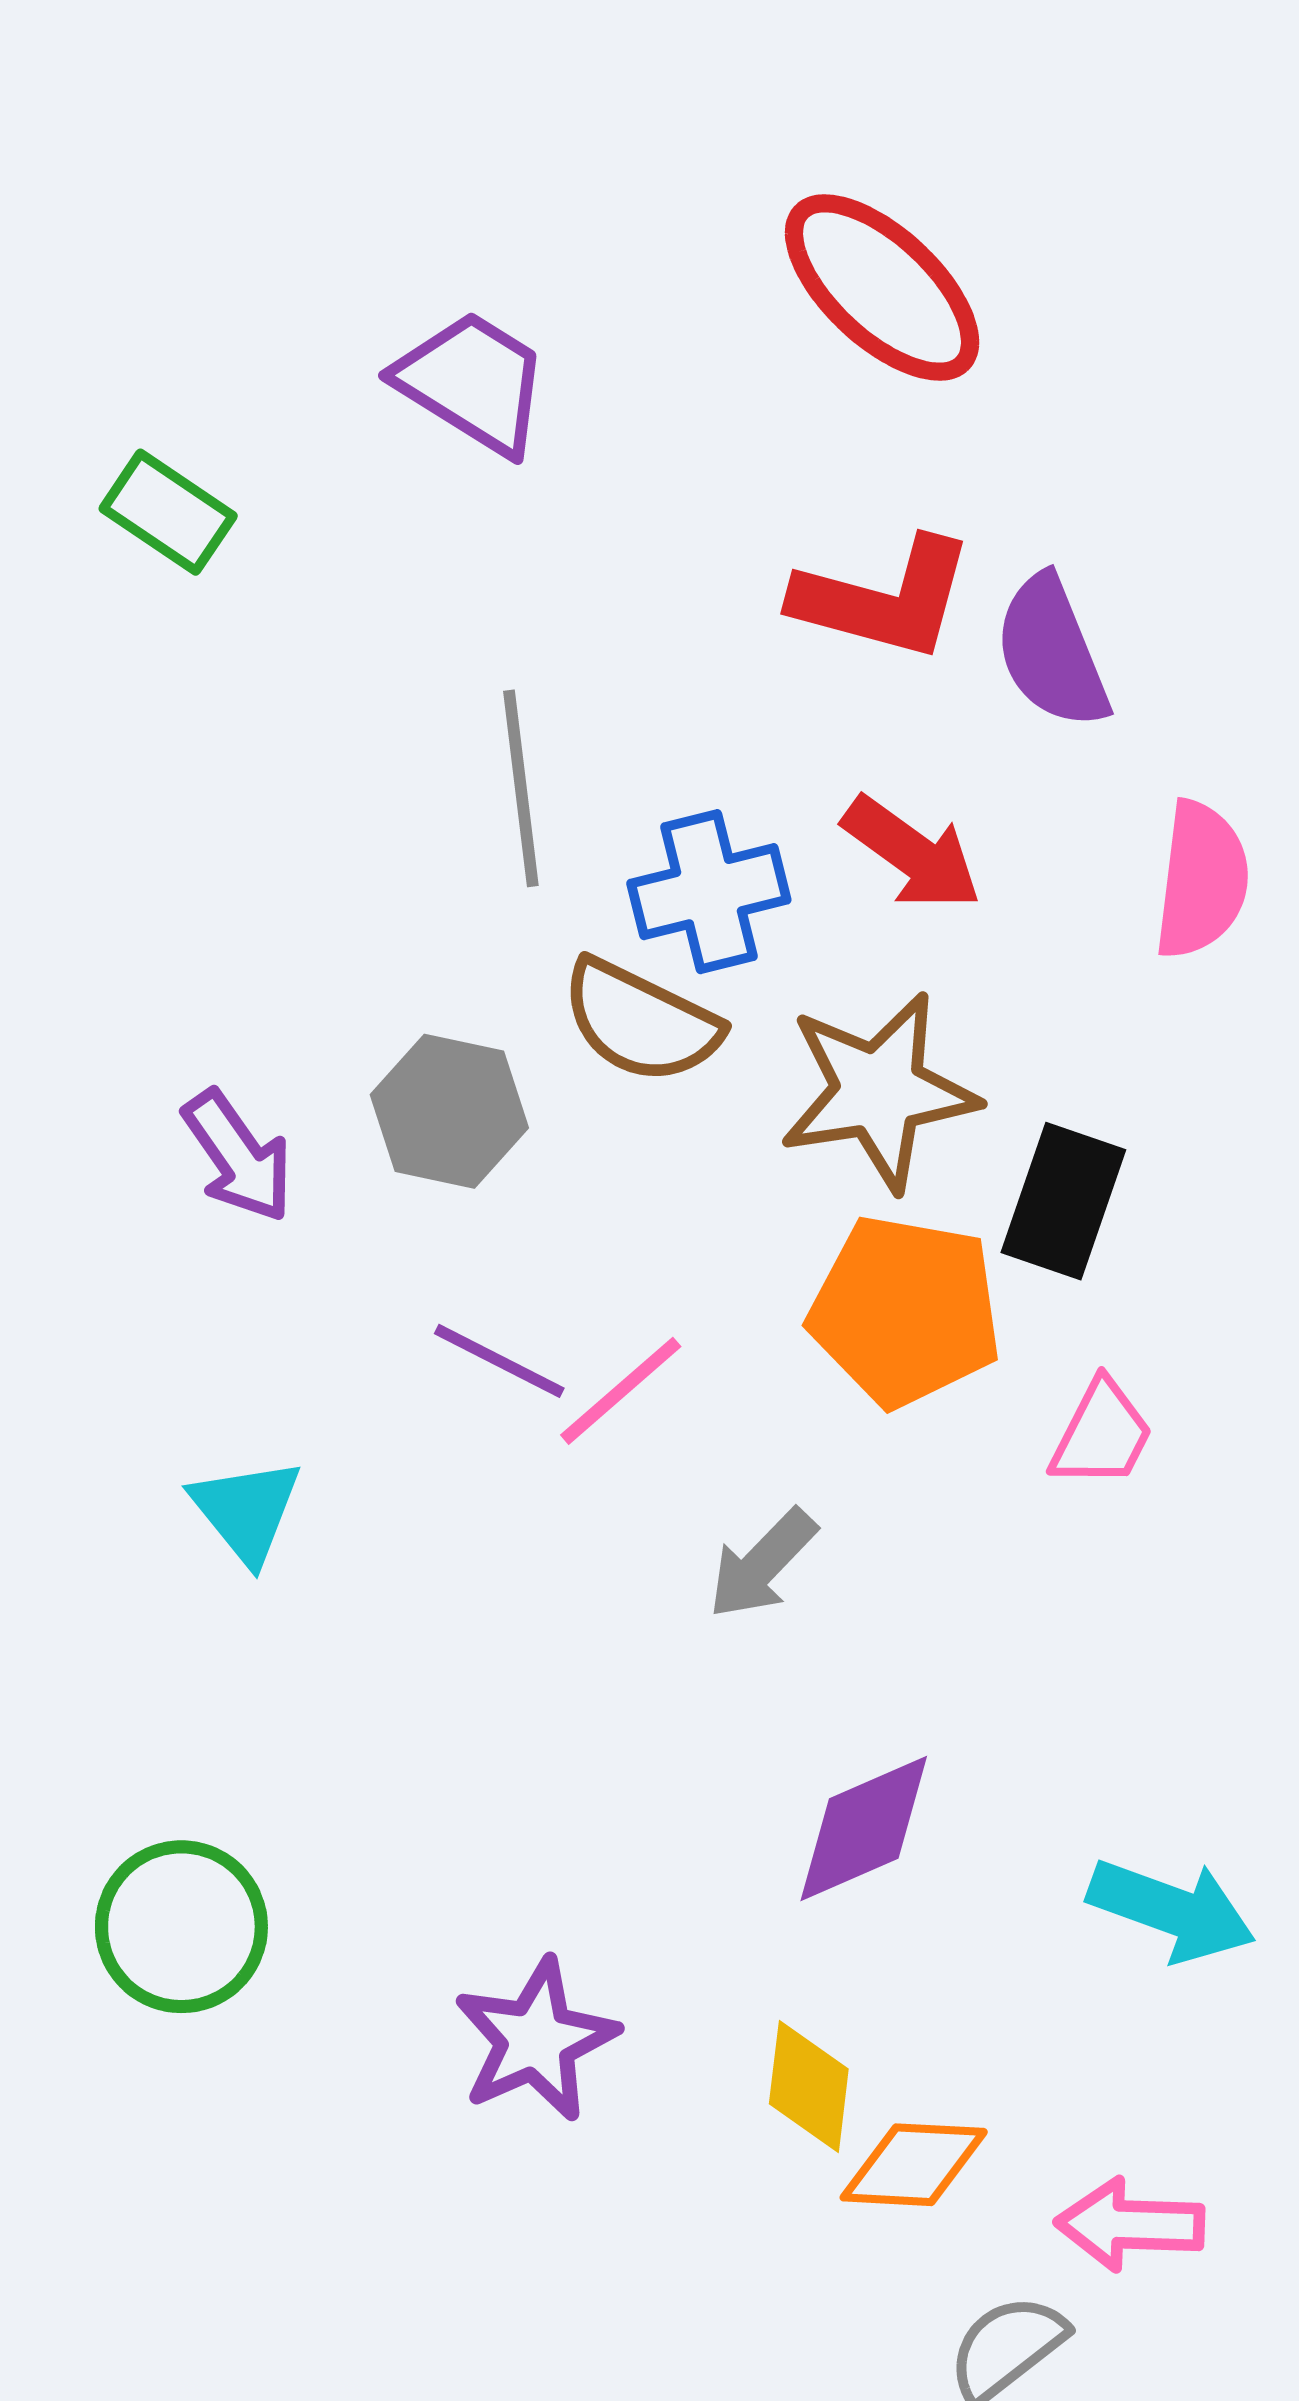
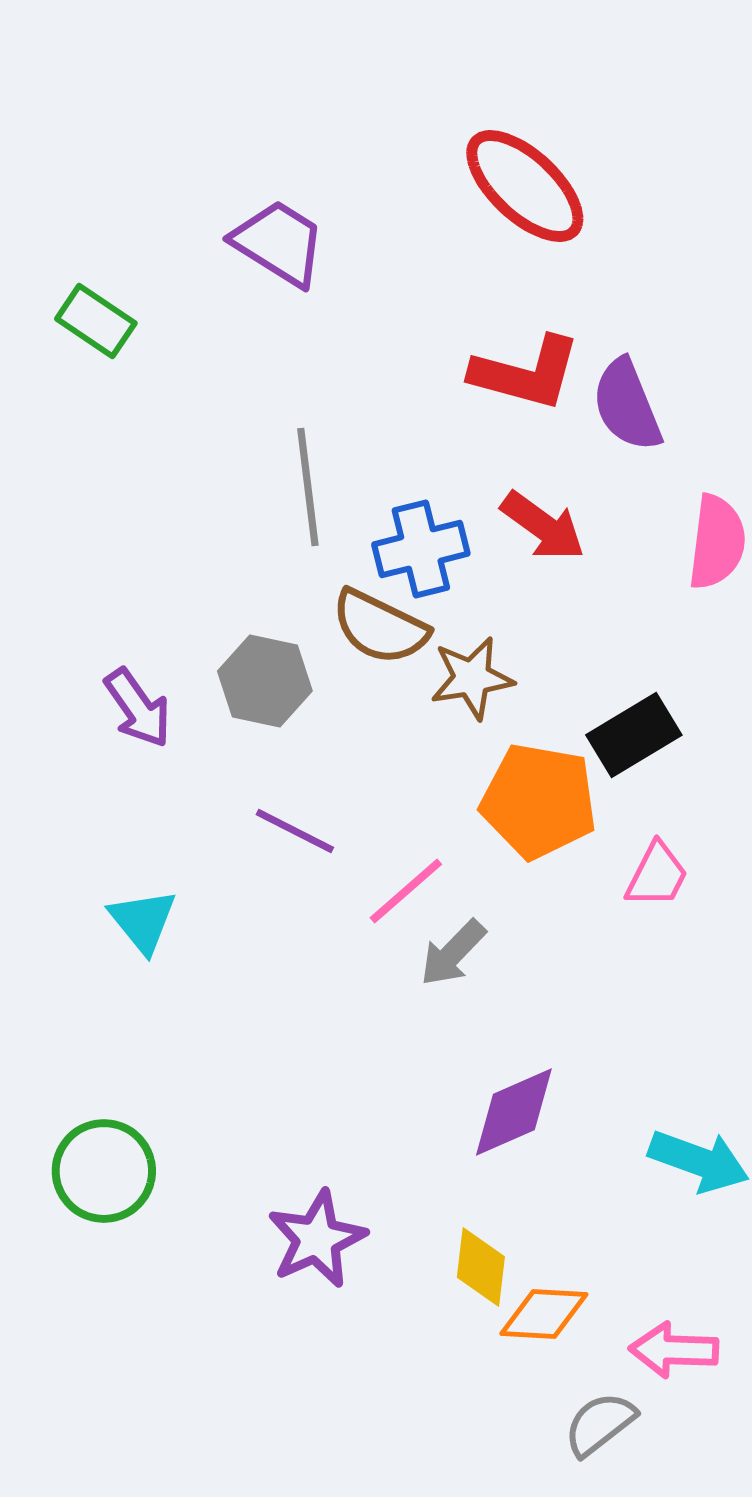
brown star: (879, 1091) -> (472, 678), moved, size x0.7
black rectangle: (1063, 1201) -> (634, 735), turned 40
pink line: (621, 1391) -> (406, 891), moved

